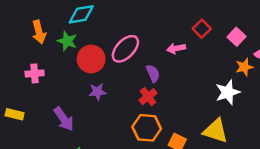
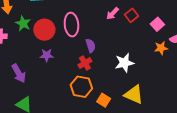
green star: (67, 41) -> (23, 23), moved
pink arrow: (176, 48) -> (113, 13), moved, turned -40
pink ellipse: (125, 49) -> (71, 25), turned -55
white star: (228, 92) -> (124, 63), moved

